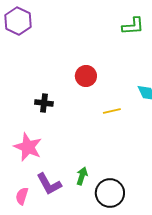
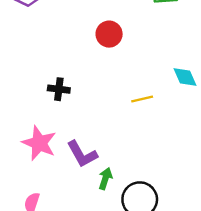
red circle: (86, 76) -> (109, 34), moved
purple L-shape: (49, 184) -> (82, 154), moved

